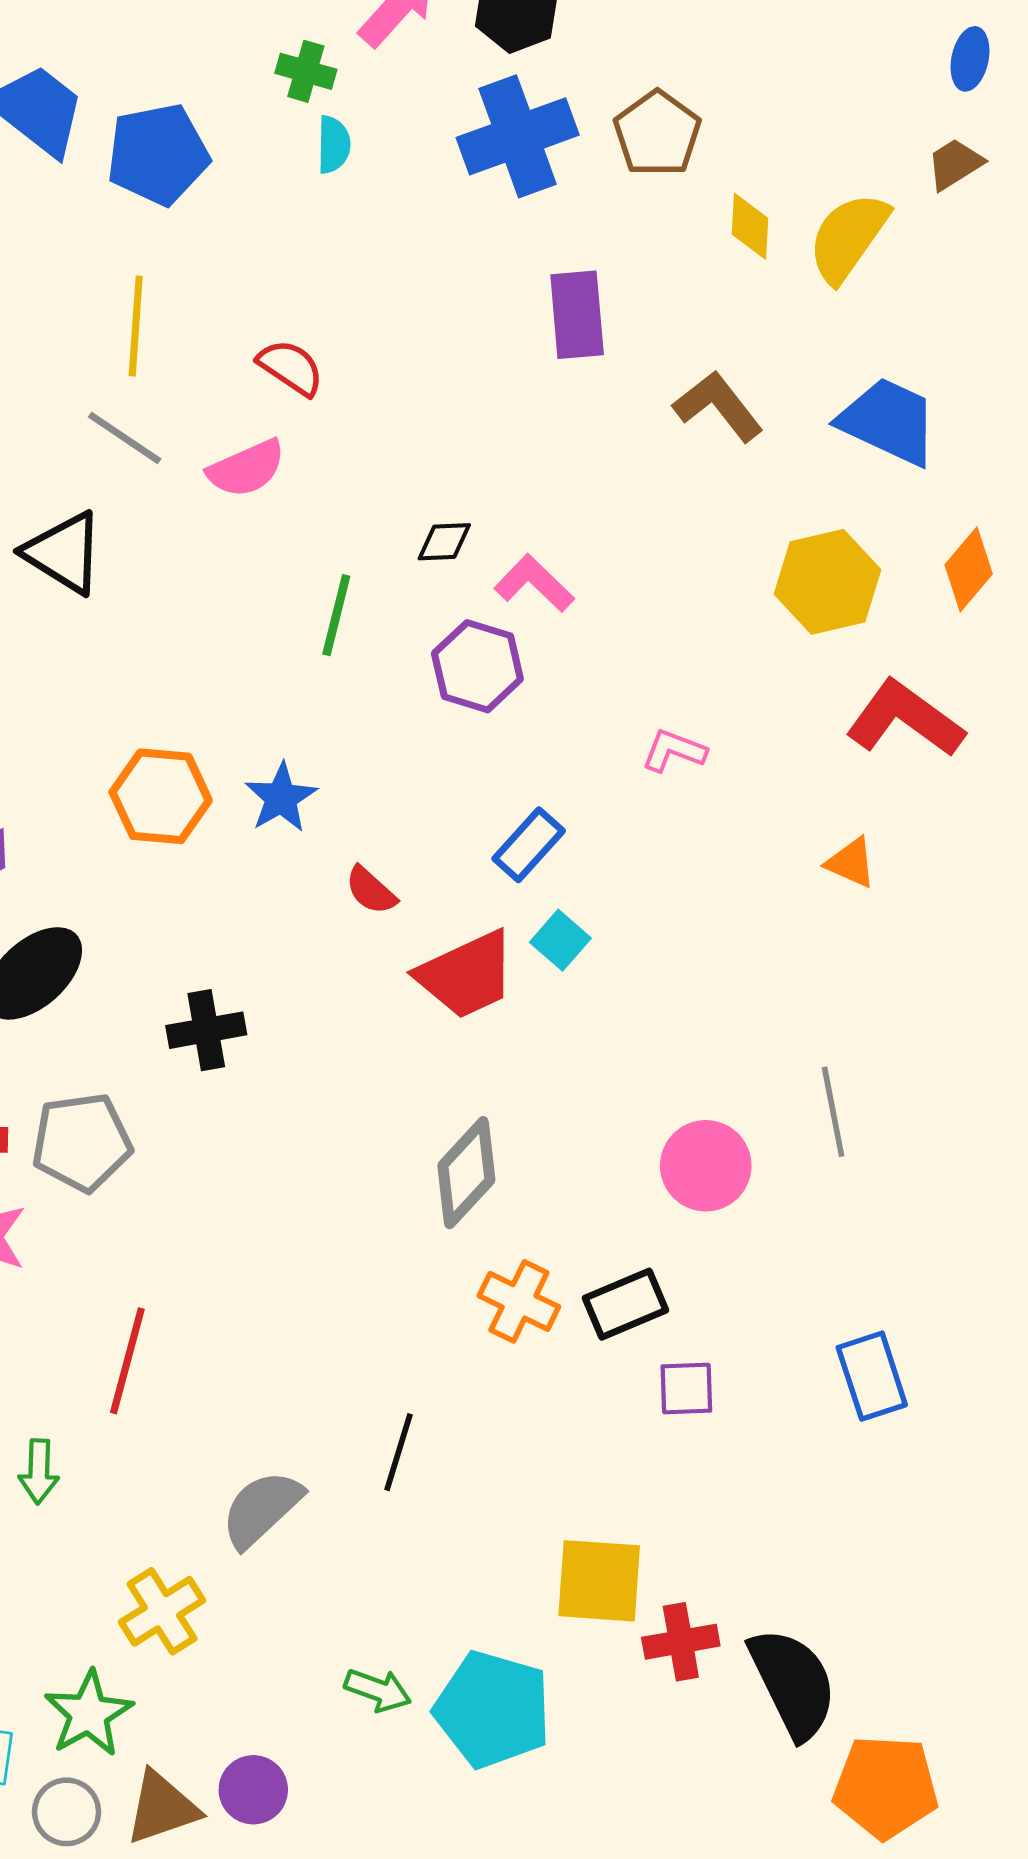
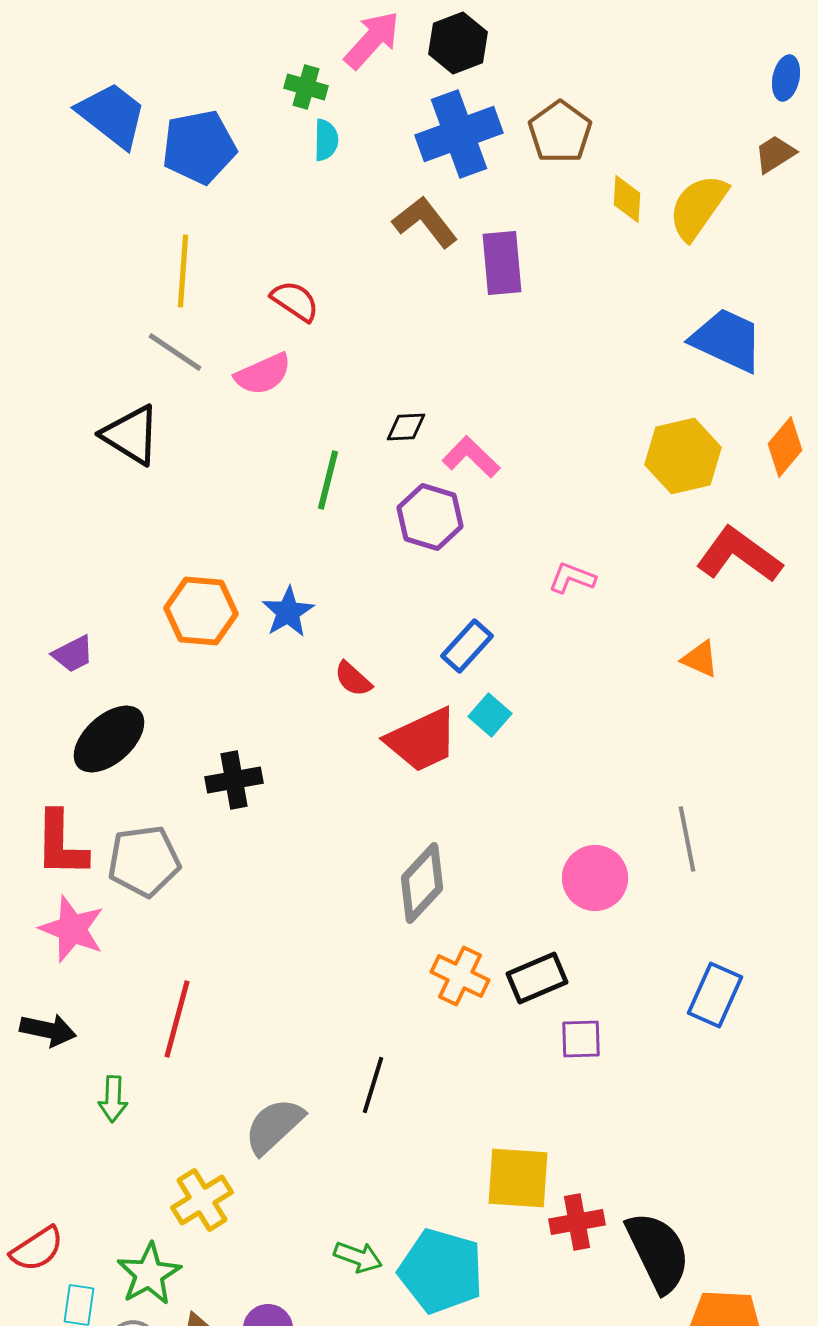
brown L-shape: (718, 406) -> (425, 222), moved
blue rectangle: (872, 1376) -> (715, 995), moved, turned 42

